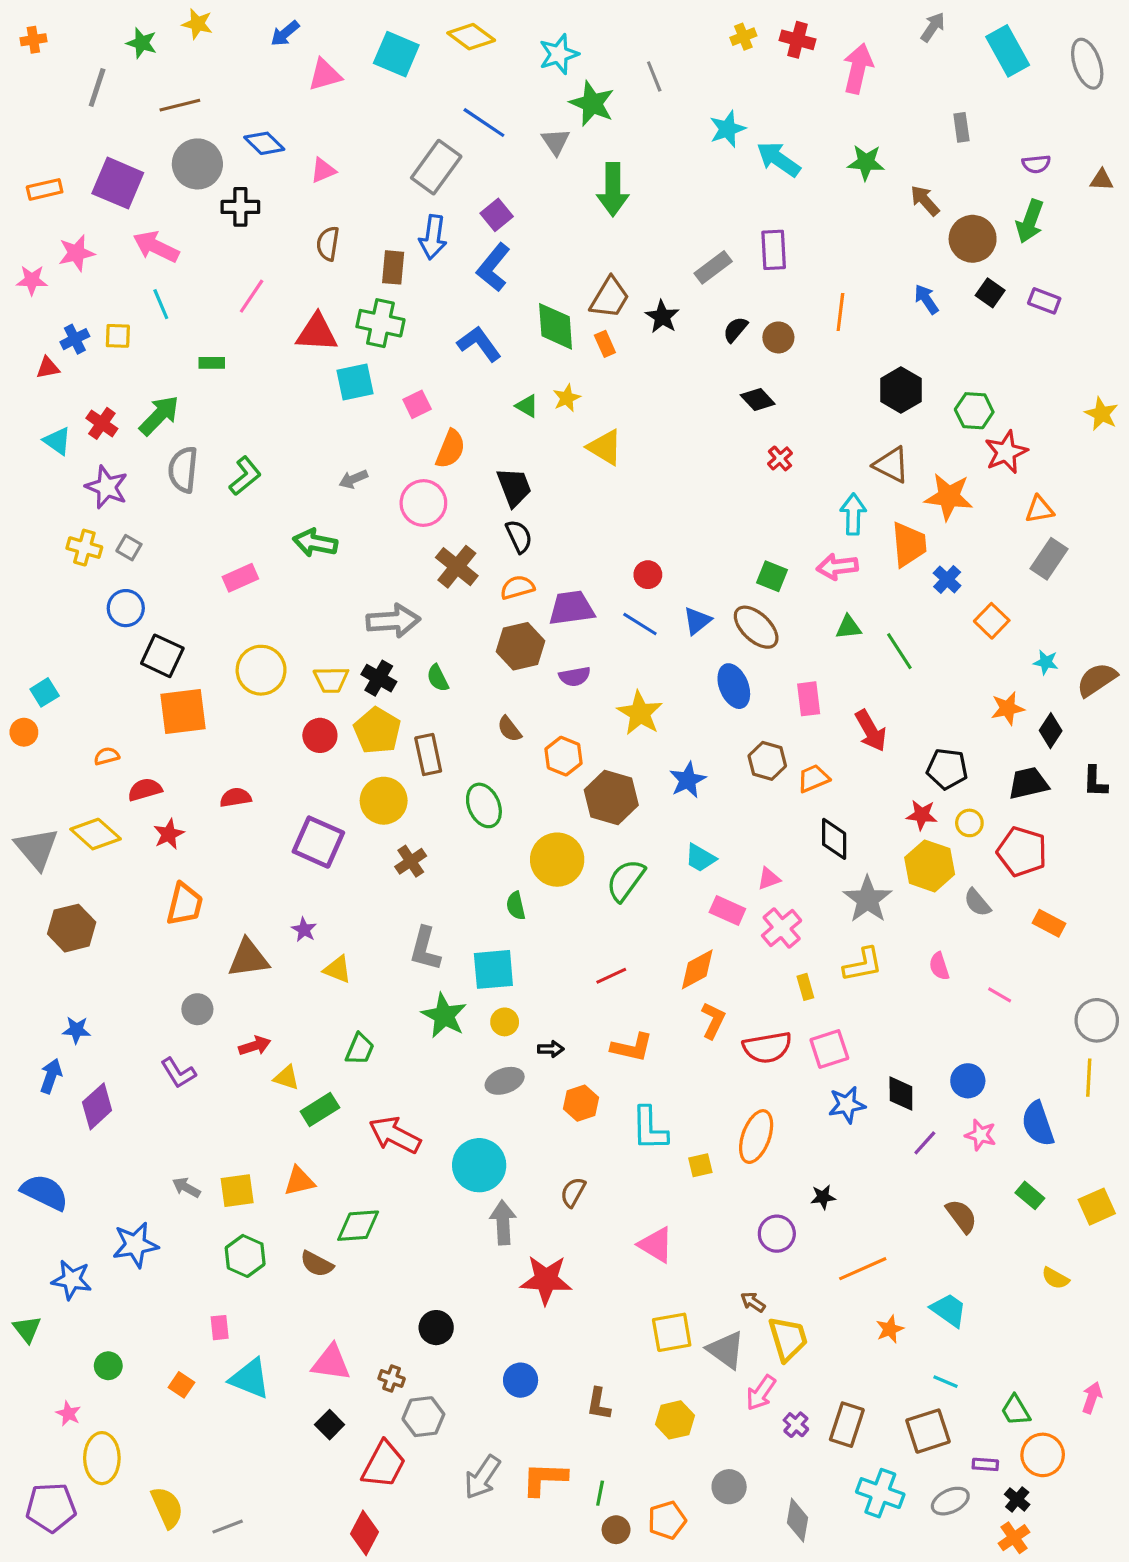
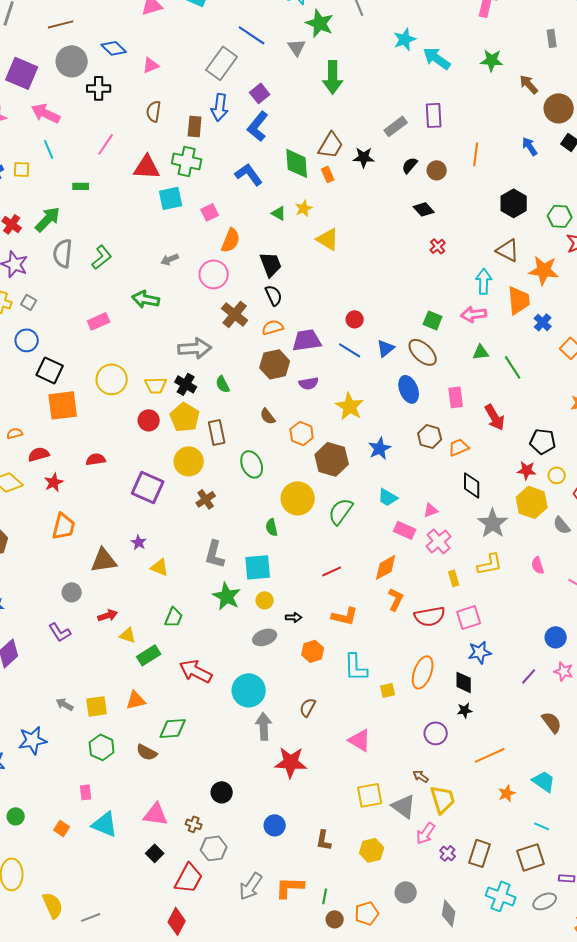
black star: (662, 317) -> (364, 157), turned -30
black diamond: (901, 1094) -> (464, 682), moved

